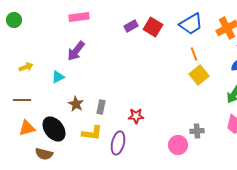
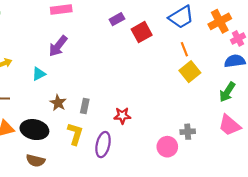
red square: (153, 27) -> (142, 32), moved, turned 30
black ellipse: (54, 129) -> (34, 130), turned -40
yellow L-shape: (92, 133) -> (75, 134), turned -80
brown semicircle: (44, 154) -> (36, 161), moved

